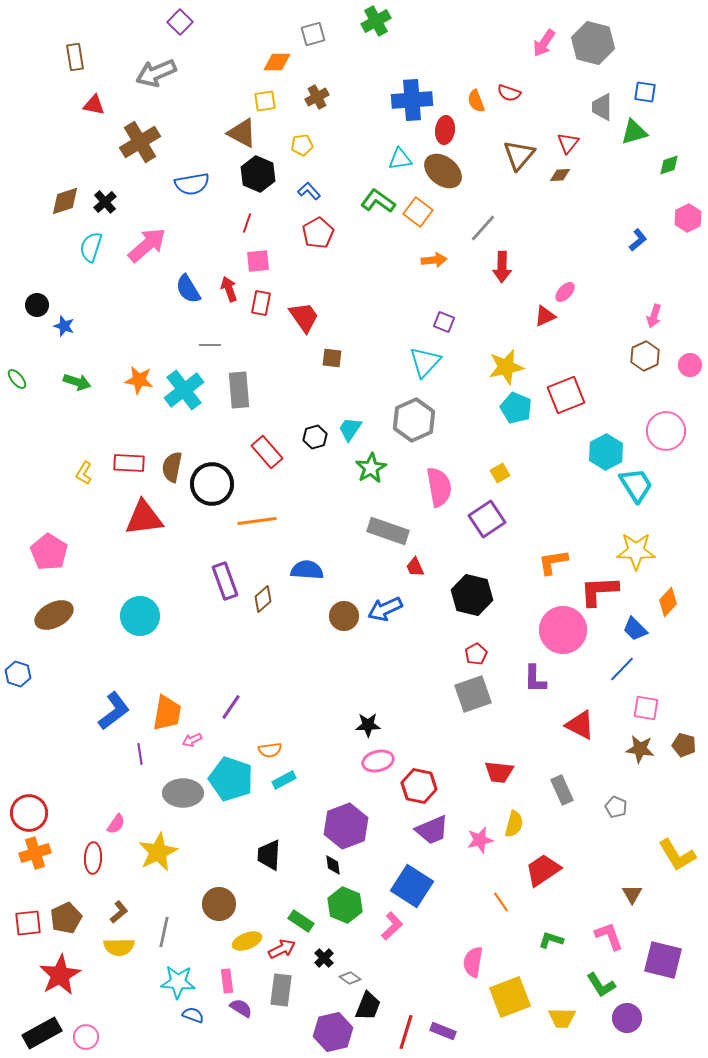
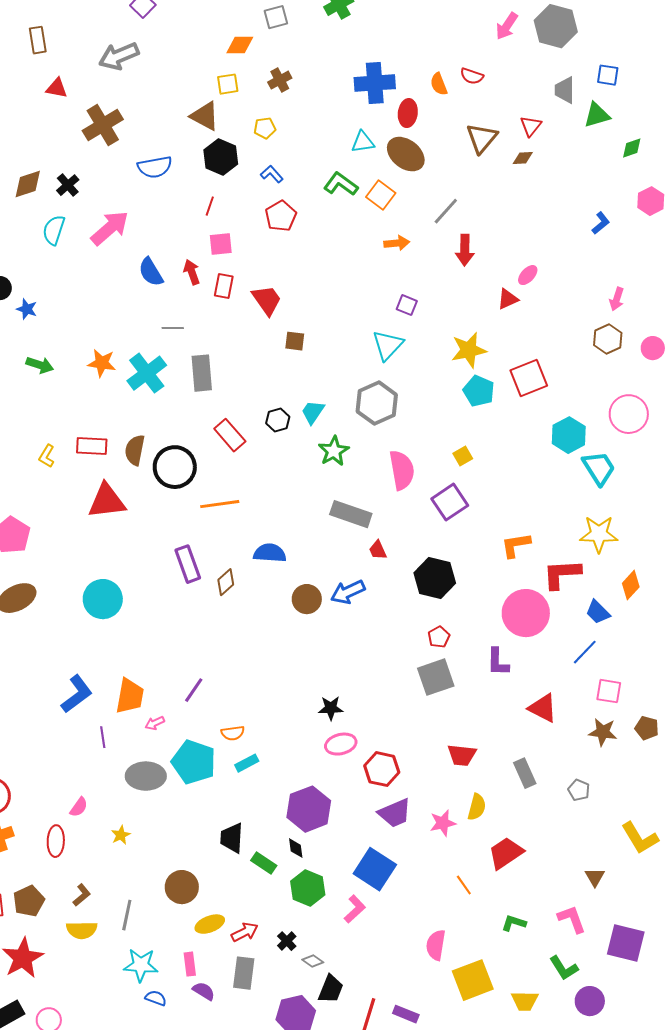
yellow star: (158, 852) -> (121, 835), size x0.5
green rectangle: (301, 921) -> (264, 863), moved

